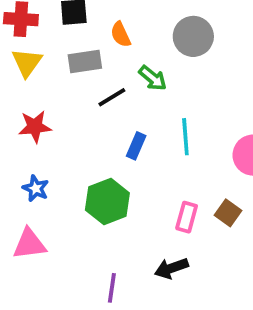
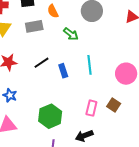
black line: (112, 97) -> (41, 63), moved
blue rectangle: (136, 146) -> (63, 71), turned -40
green hexagon: (107, 202) -> (50, 116), moved

